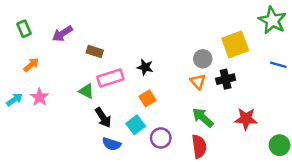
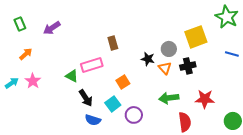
brown rectangle: (95, 52) -> (113, 43), moved, turned 56
black star: (145, 67) -> (148, 59), moved
green arrow: (203, 118) -> (169, 98), turned -48
red semicircle: (199, 146) -> (185, 122), moved

